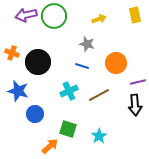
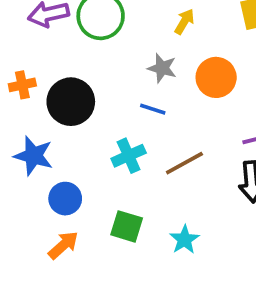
yellow arrow: (99, 19) -> (184, 22), turned -40
orange cross: (12, 53) -> (22, 85), turned -32
orange circle: (116, 63) -> (216, 77), moved
orange arrow: (50, 146) -> (63, 245), moved

